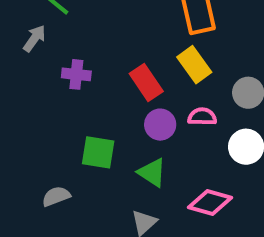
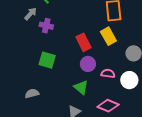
purple cross: (76, 74) -> (46, 26), moved
pink semicircle: (202, 117) -> (108, 73), moved
green square: (98, 152) -> (47, 60), moved

